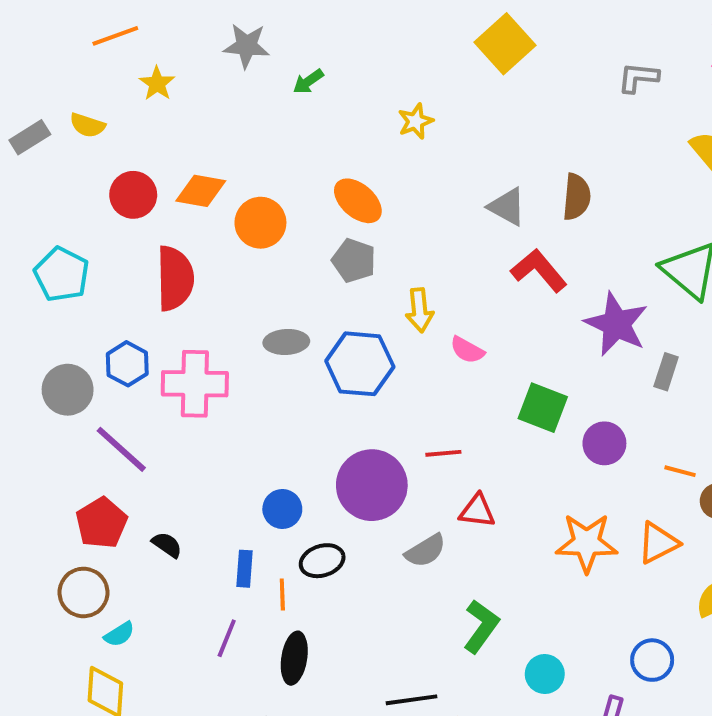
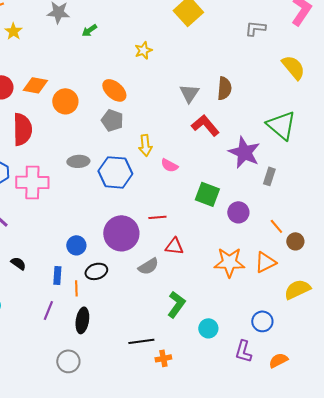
gray triangle: (507, 207) -> (189, 93), turned 35
orange line: (680, 471) -> (276, 226), turned 35

